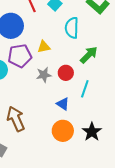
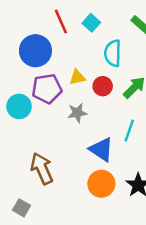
red circle: (66, 73) -> (103, 86), moved
blue triangle: (63, 104) -> (101, 150), size x1.5

